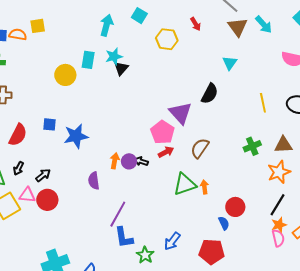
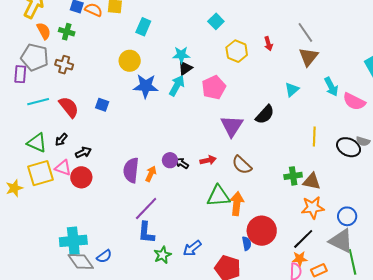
cyan arrow: (264, 24) -> (331, 87), moved
cyan arrow: (106, 25) -> (177, 86), moved
cyan rectangle: (88, 60) -> (143, 27), moved
pink pentagon: (163, 132) -> (214, 87), moved
red semicircle: (18, 135) -> (69, 107), turned -80
blue star: (76, 136) -> (146, 86), moved
brown triangle: (283, 145) -> (312, 181), moved
brown semicircle: (200, 148) -> (242, 165), turned -95
orange arrow: (115, 161) -> (151, 174), moved
purple semicircle: (94, 181) -> (131, 170), size x1.4
orange arrow: (204, 187) -> (237, 204), size x1.6
red circle: (235, 207) -> (262, 231), size x1.5

